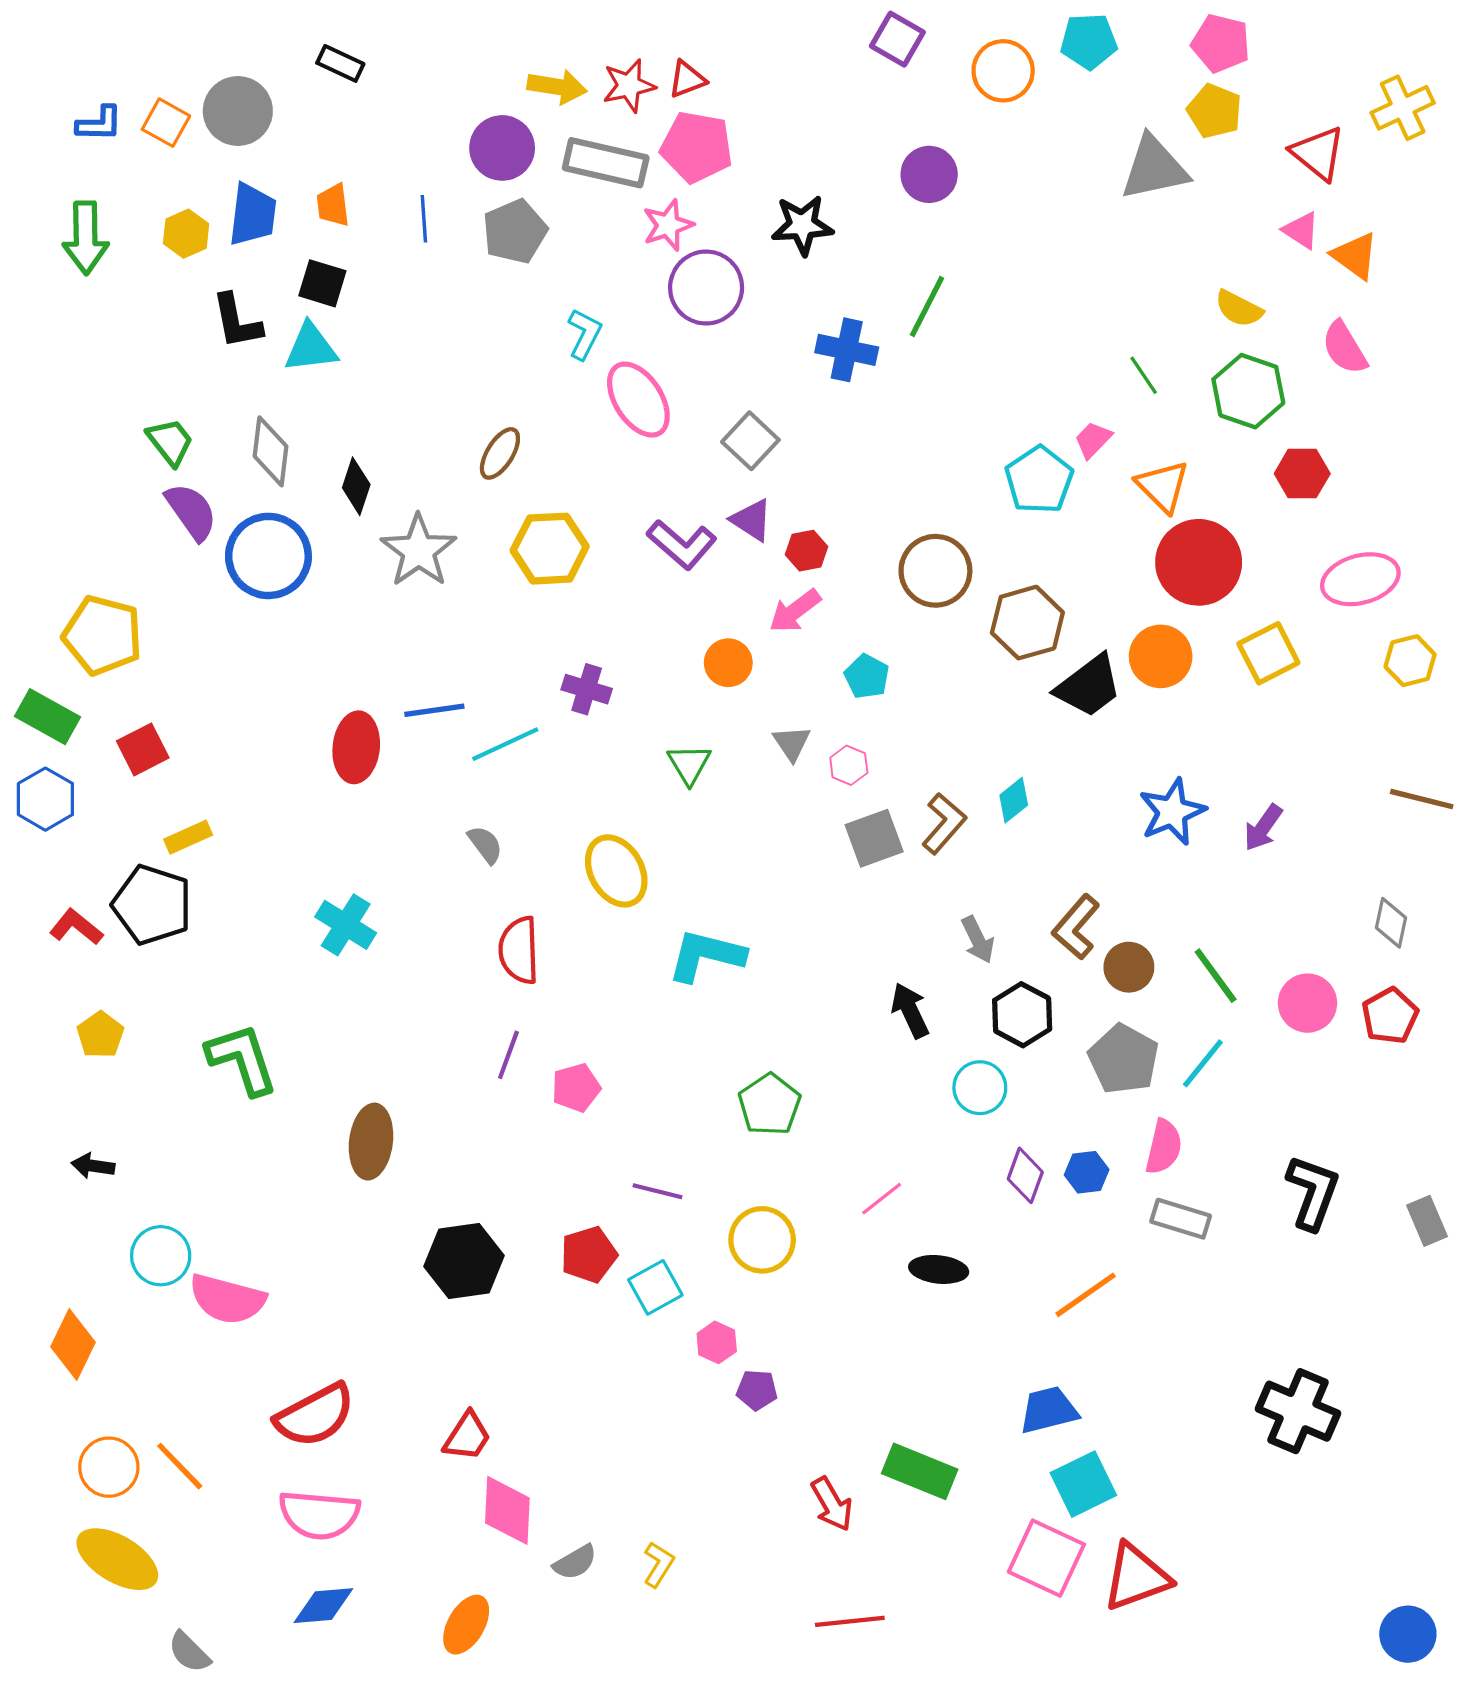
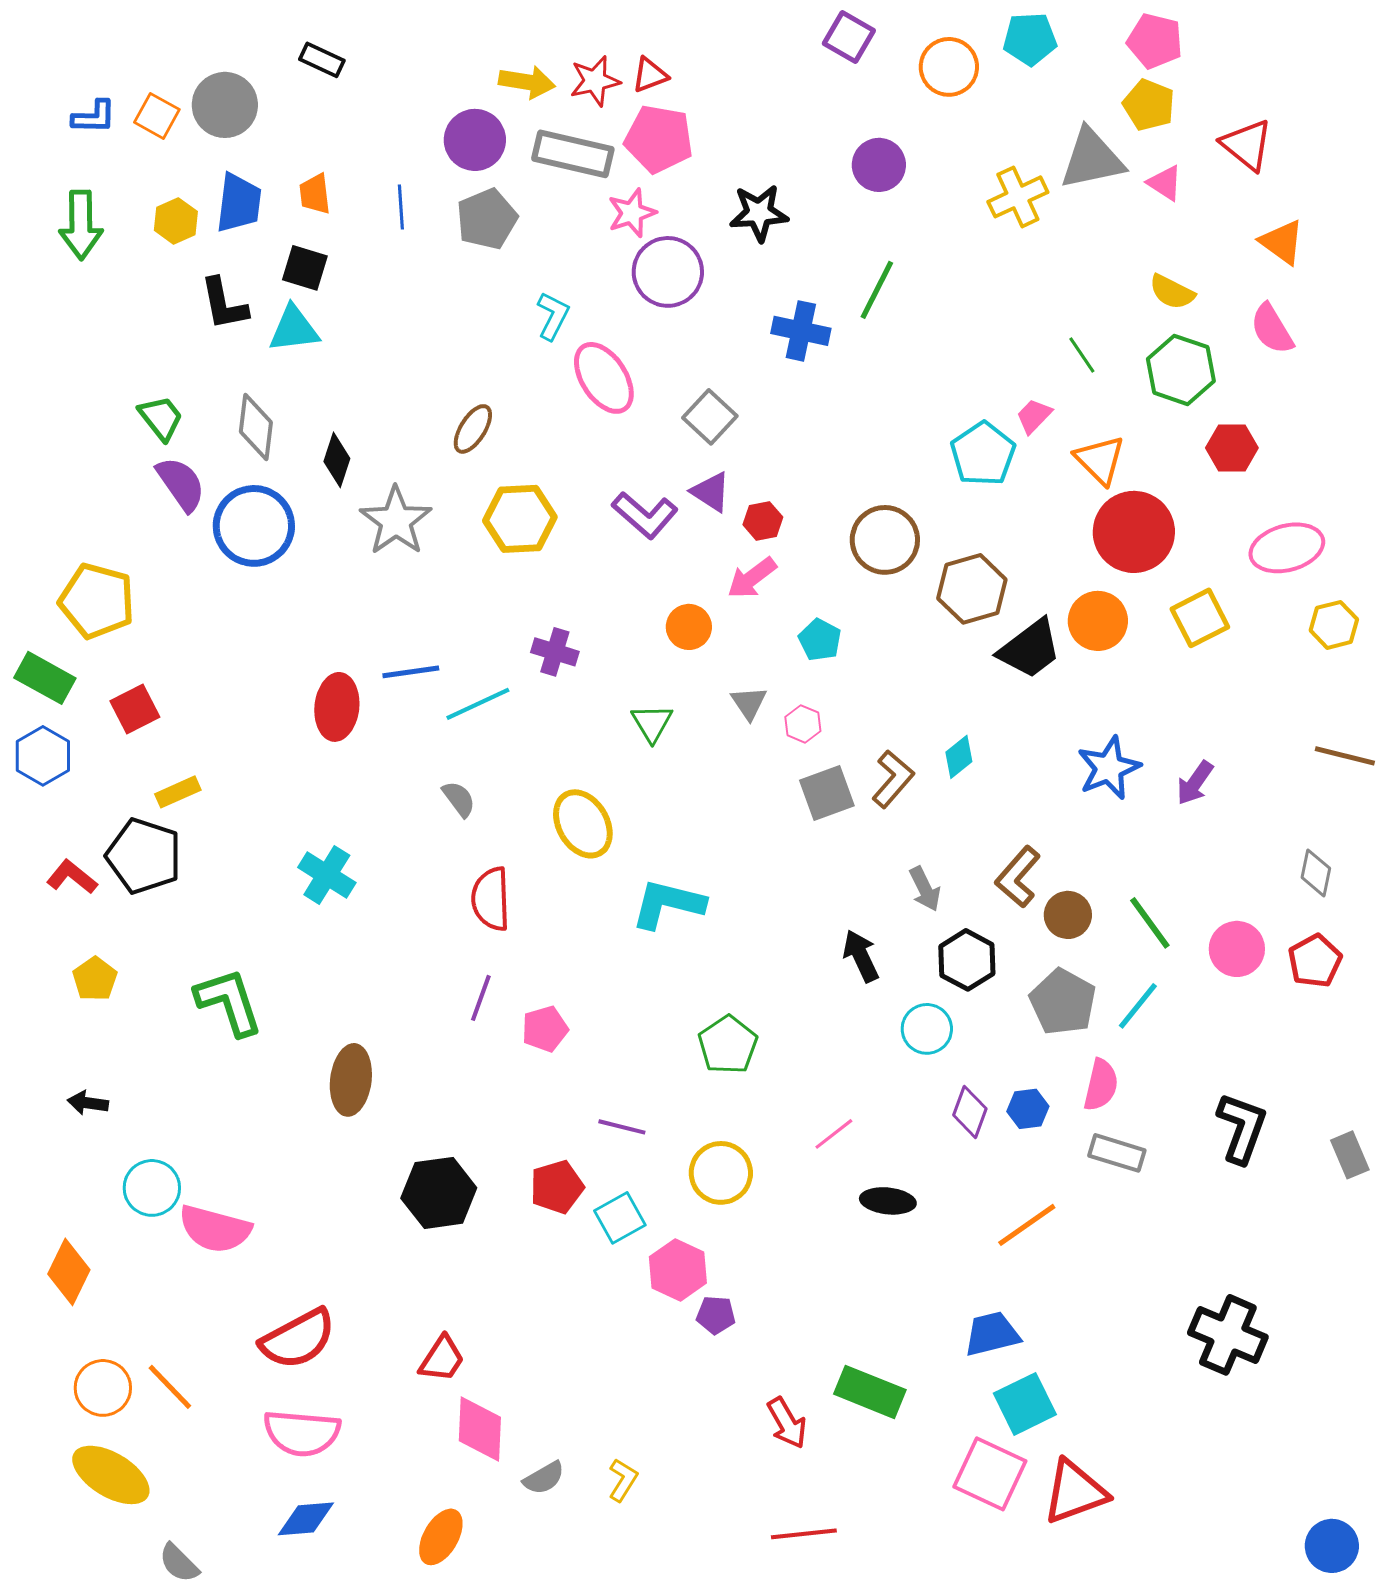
yellow cross: (1403, 108) -> (1018, 197), moved
pink triangle: (1301, 230) -> (1165, 183), moved
pink hexagon: (717, 1342) -> (678, 1270), size x1.5

